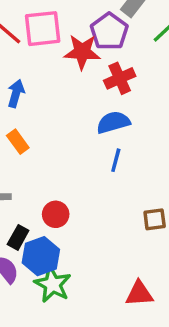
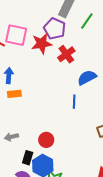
pink square: (43, 29) -> (16, 35), turned 30
blue semicircle: (113, 122) -> (87, 78), moved
orange rectangle: (18, 142) -> (14, 94), moved, turned -48

